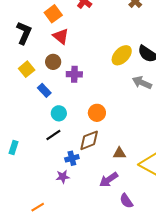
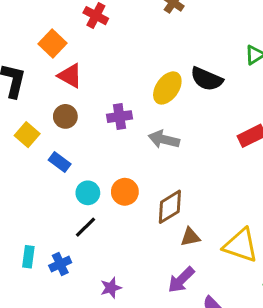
purple cross: (74, 74) -> (120, 117), moved
gray arrow: (142, 83) -> (164, 139), moved
orange circle: (97, 113) -> (125, 192), moved
brown diamond: (89, 140) -> (170, 207), moved
blue cross: (72, 158) -> (60, 264), moved

